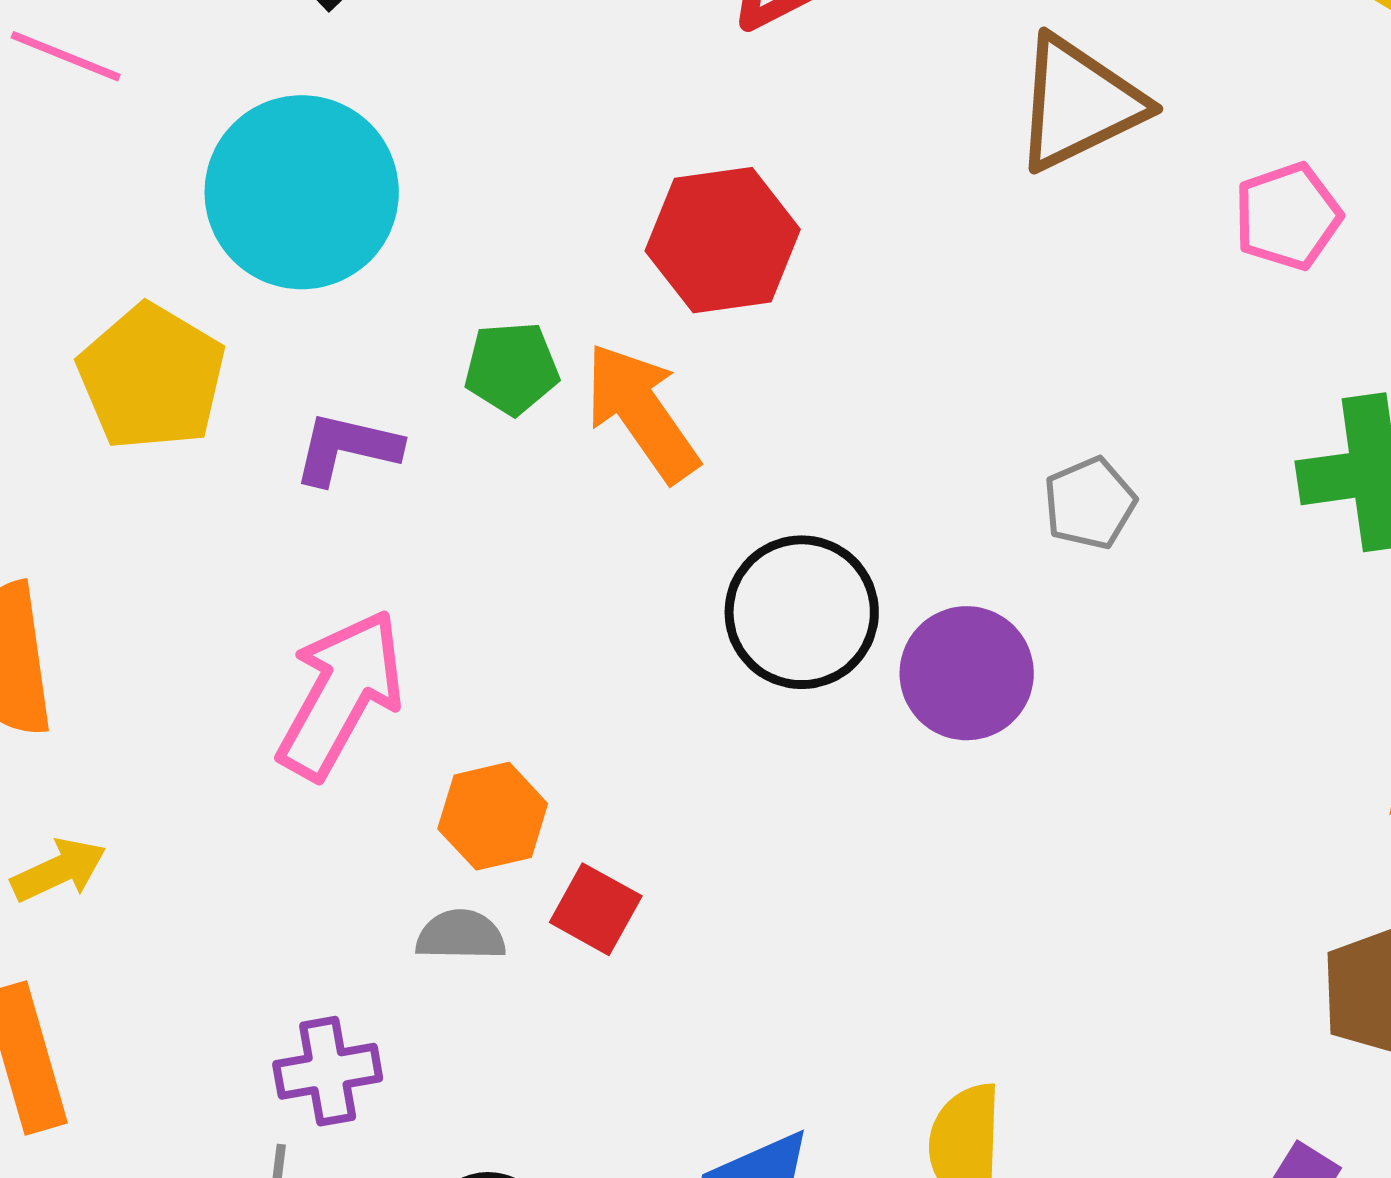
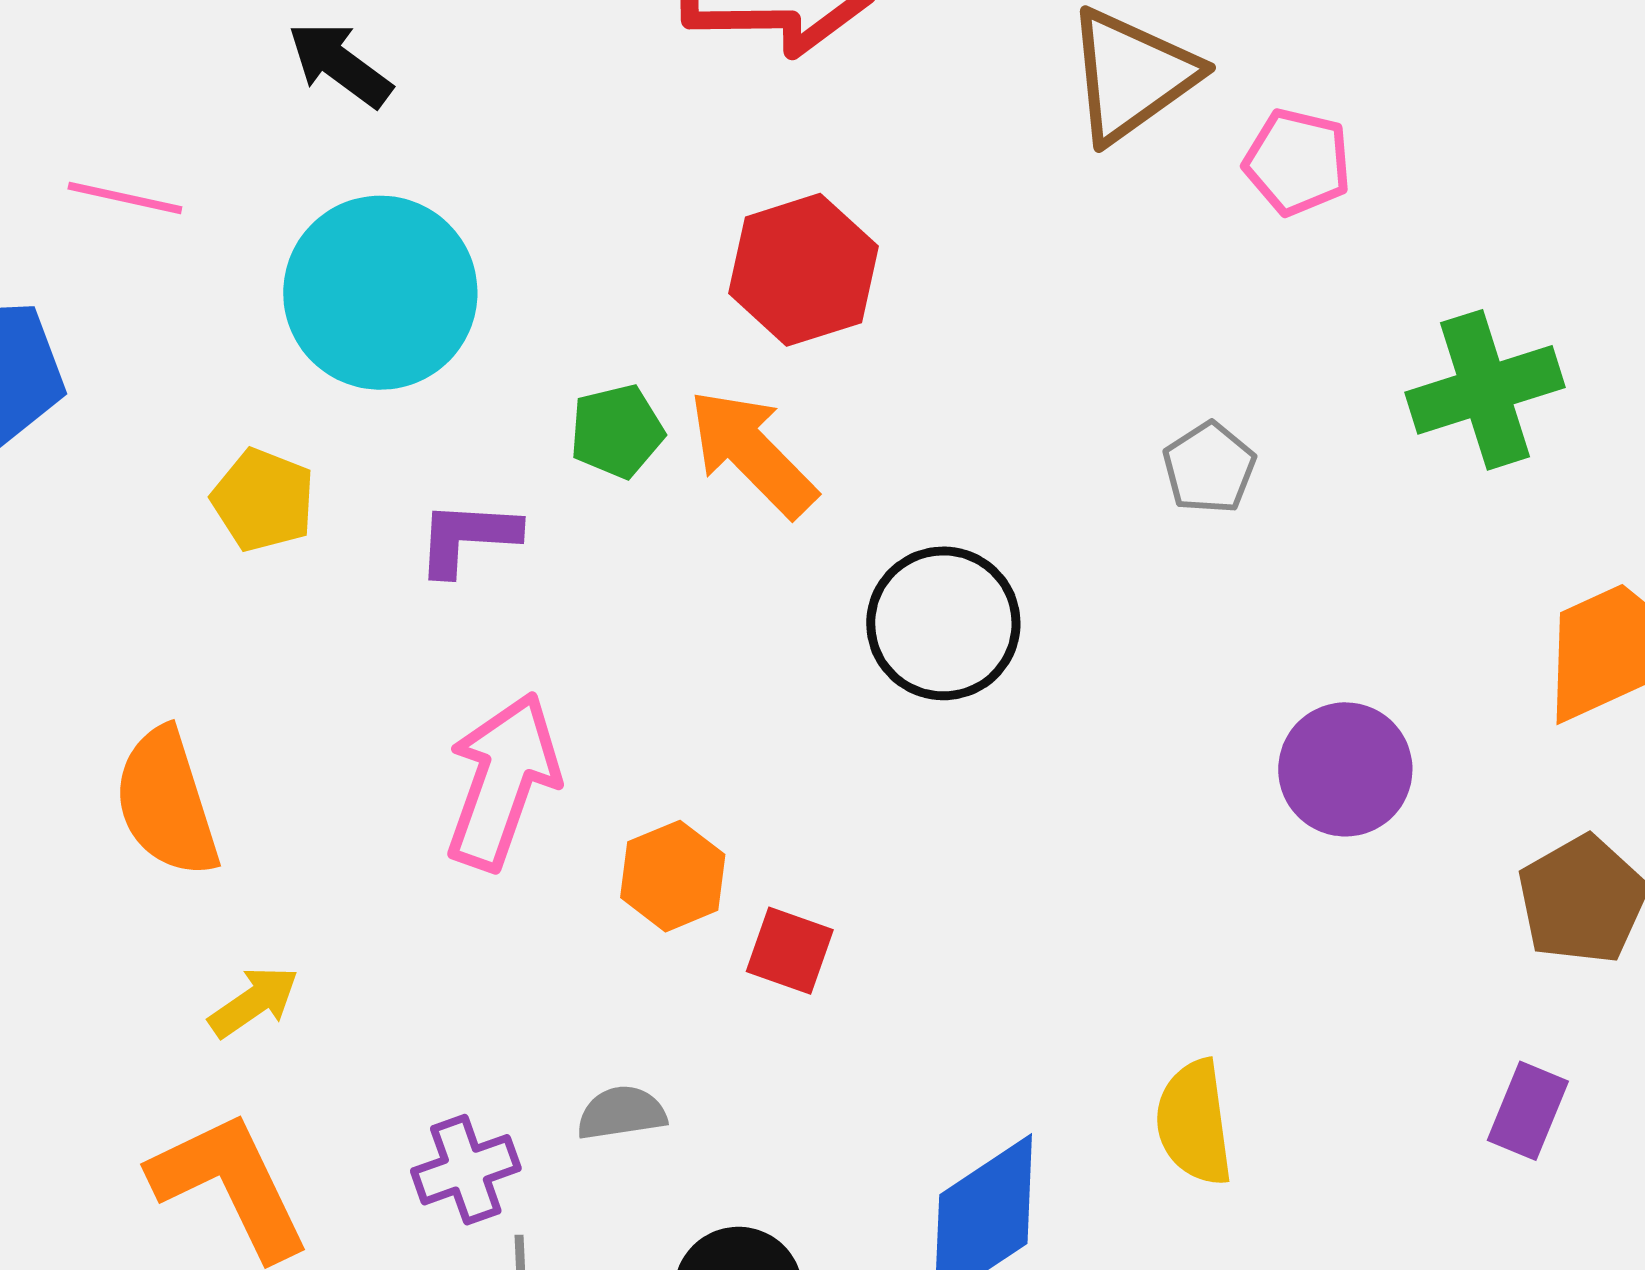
pink pentagon: (1288, 216) -> (1297, 162), moved, turned -30
yellow pentagon: (152, 377) -> (263, 500), size x0.7
purple circle: (967, 673) -> (1345, 769), moved
gray semicircle: (461, 935) -> (622, 1113), moved
purple cross: (328, 1071) -> (466, 1170), moved

